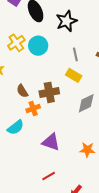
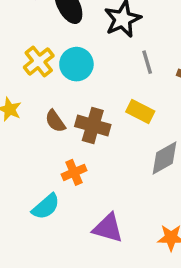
gray line: (75, 54) -> (147, 62), moved
brown semicircle: (22, 91) -> (55, 121), moved
brown cross: (49, 92) -> (93, 126), moved, turned 30

